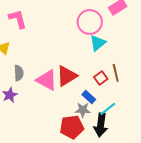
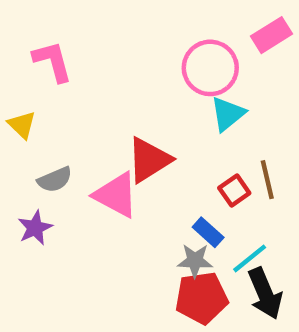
gray semicircle: (19, 73) -> (55, 180), turned 70
red triangle: (67, 76) -> (149, 160), moved
black arrow: (101, 125) -> (265, 293), moved, turned -30
red pentagon: (72, 127) -> (201, 298), moved

